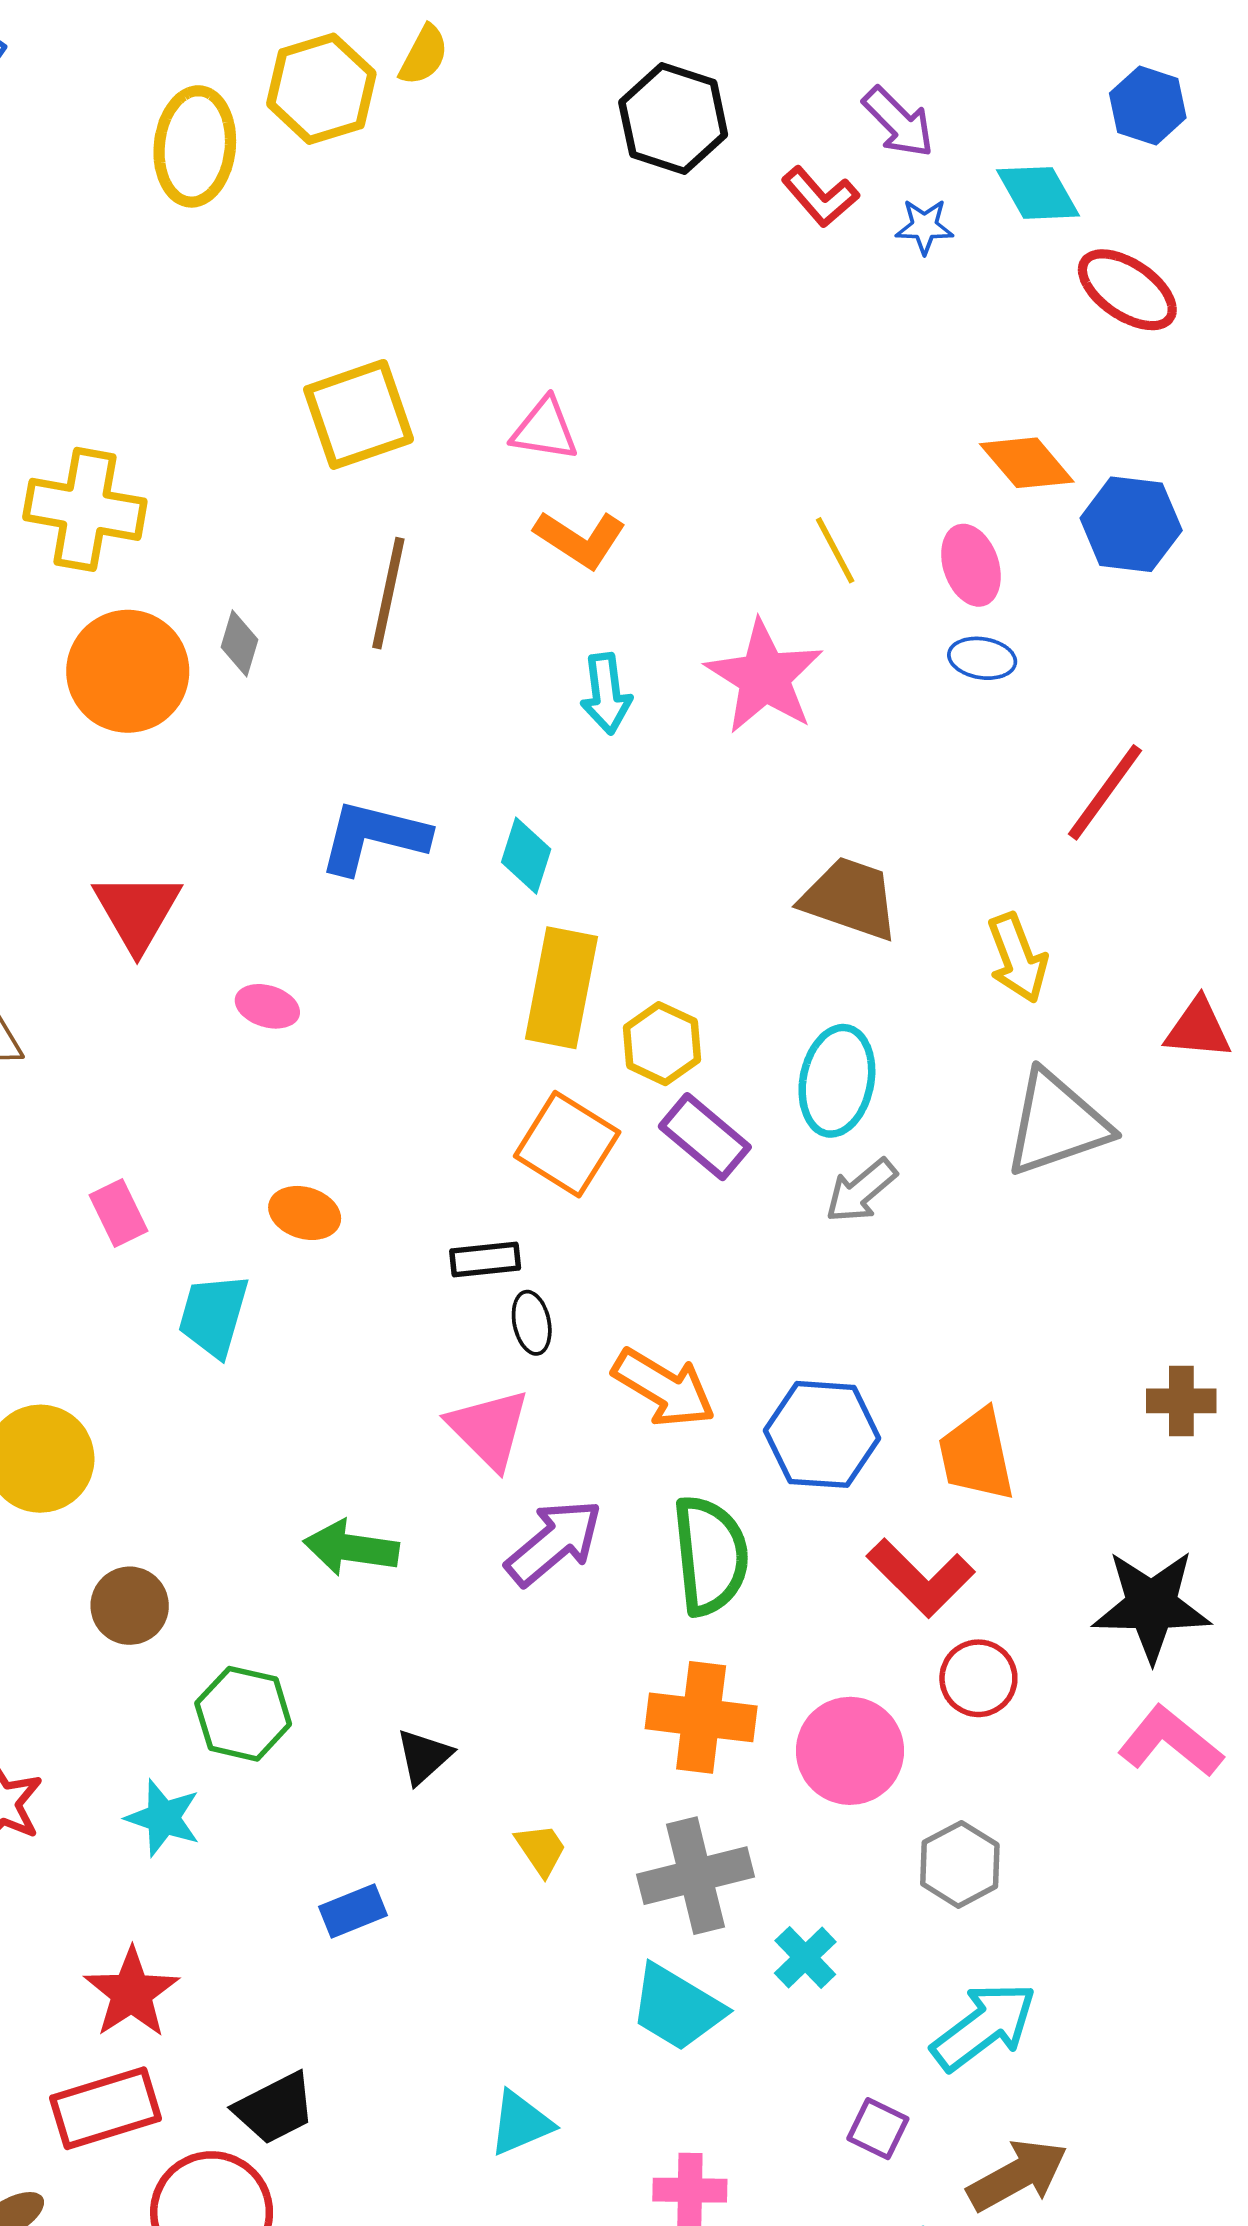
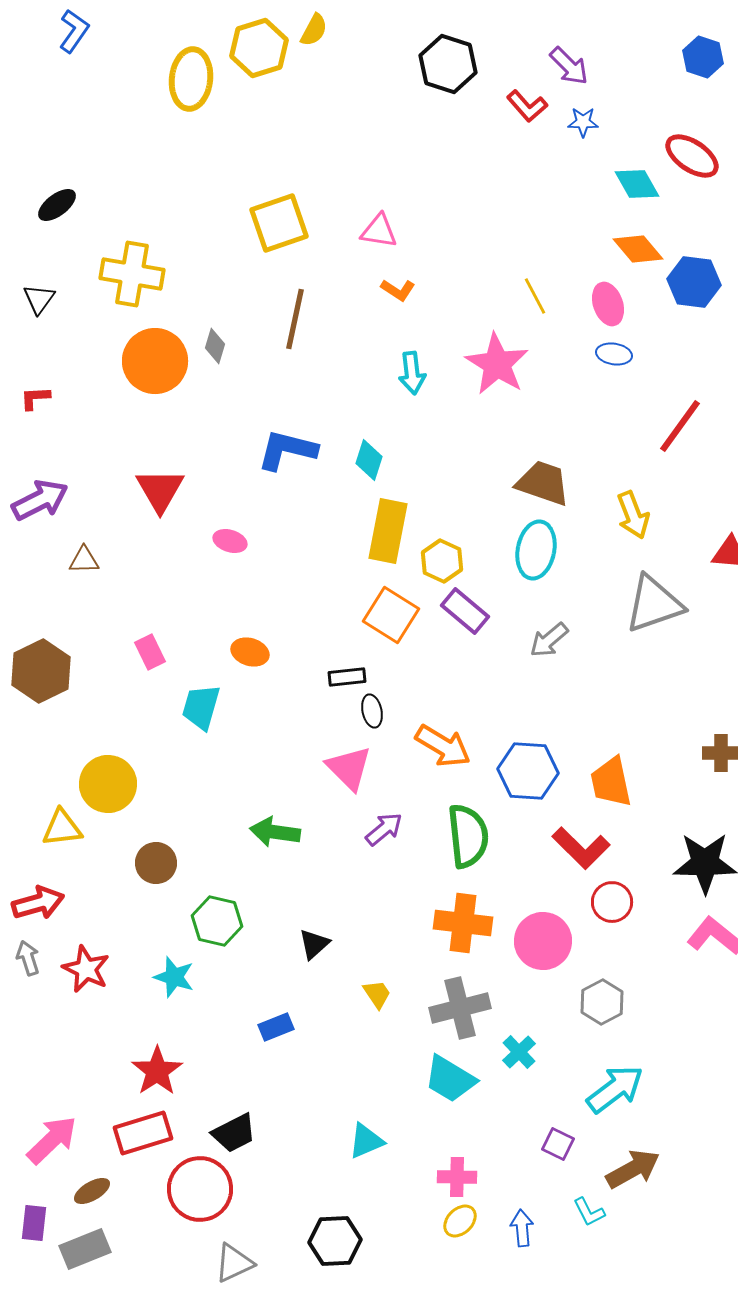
cyan diamond: (1038, 193) -> (637, 184), moved
orange L-shape: (580, 539) -> (398, 290), size x0.7
cyan ellipse: (837, 1081) -> (536, 550), moved
purple arrow: (554, 1542) -> (384, 829), size x0.7

